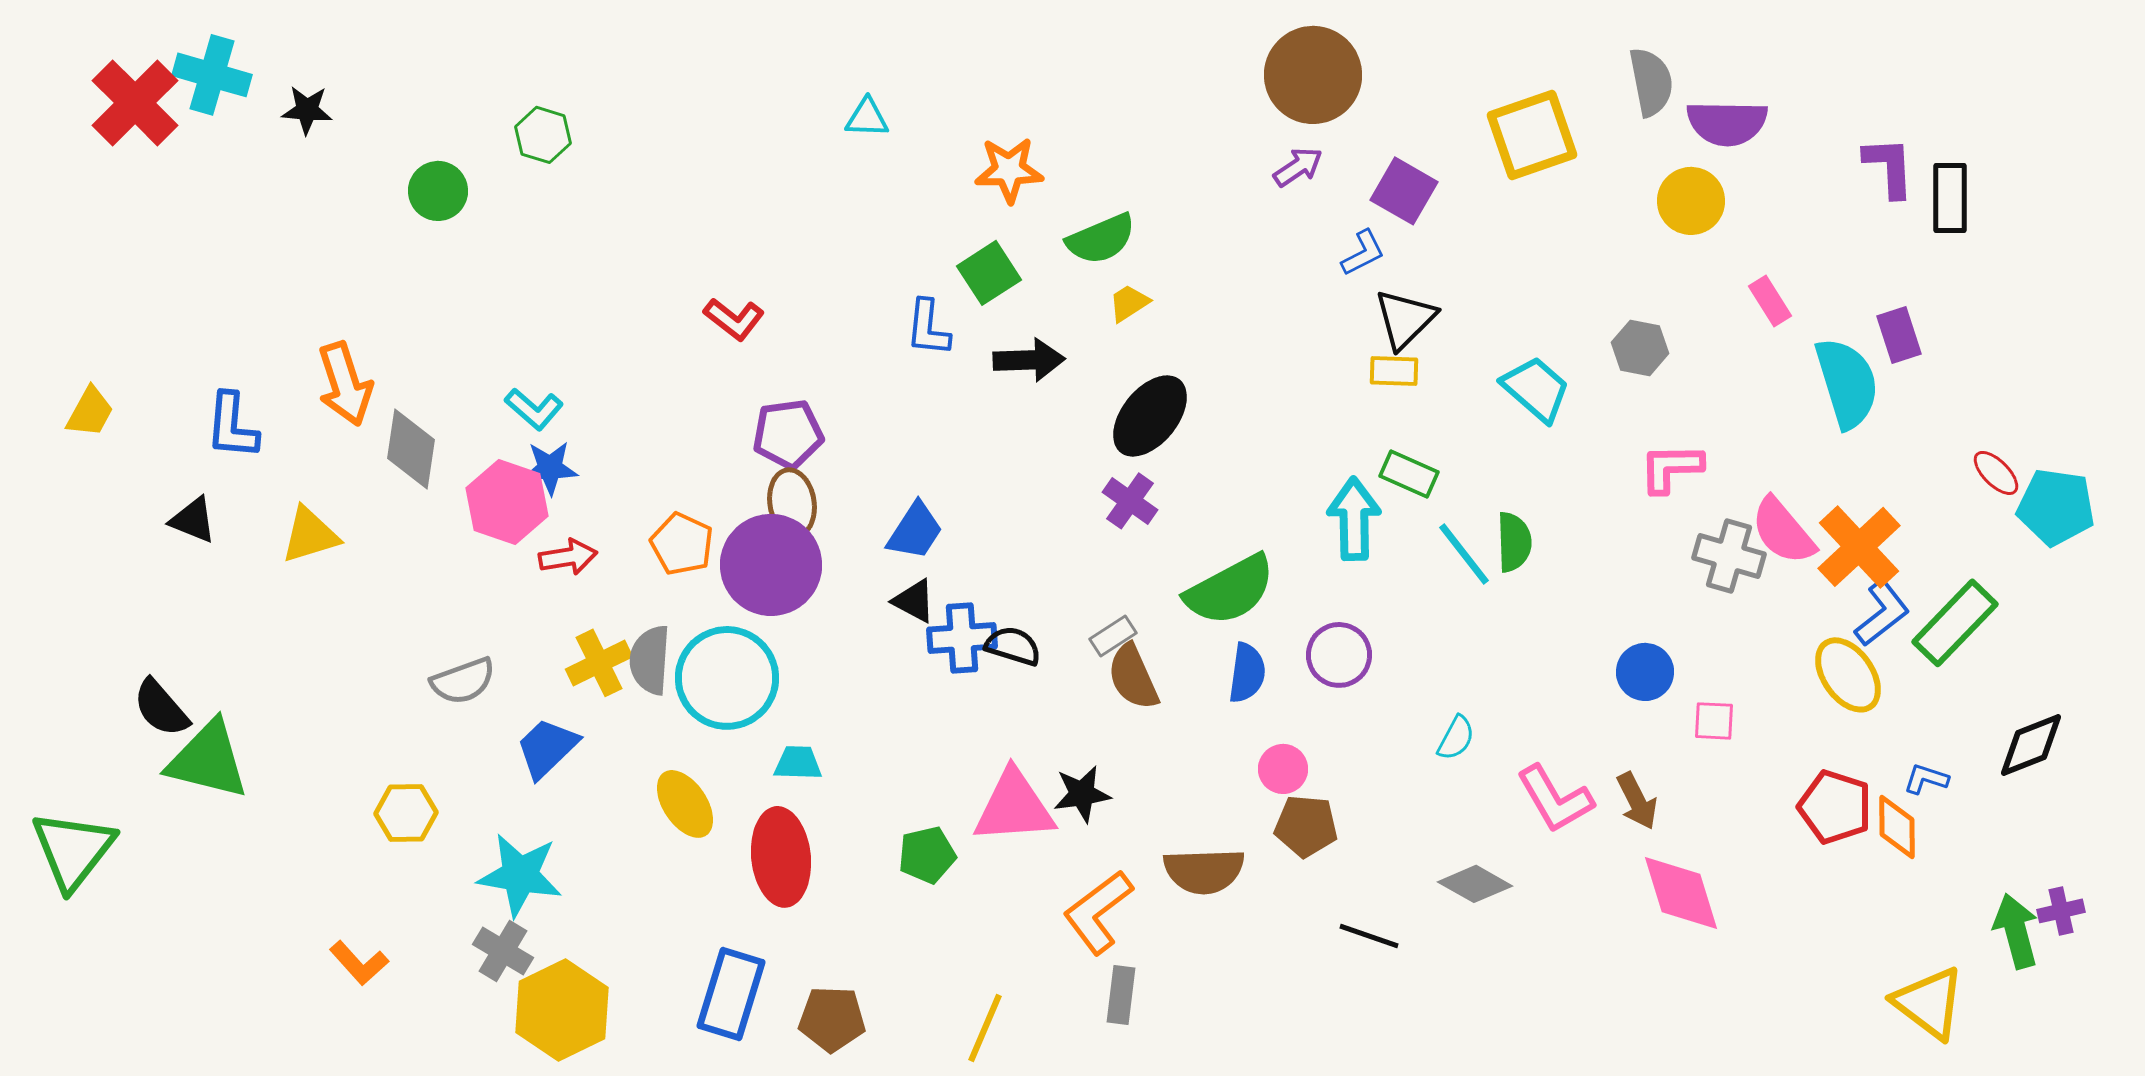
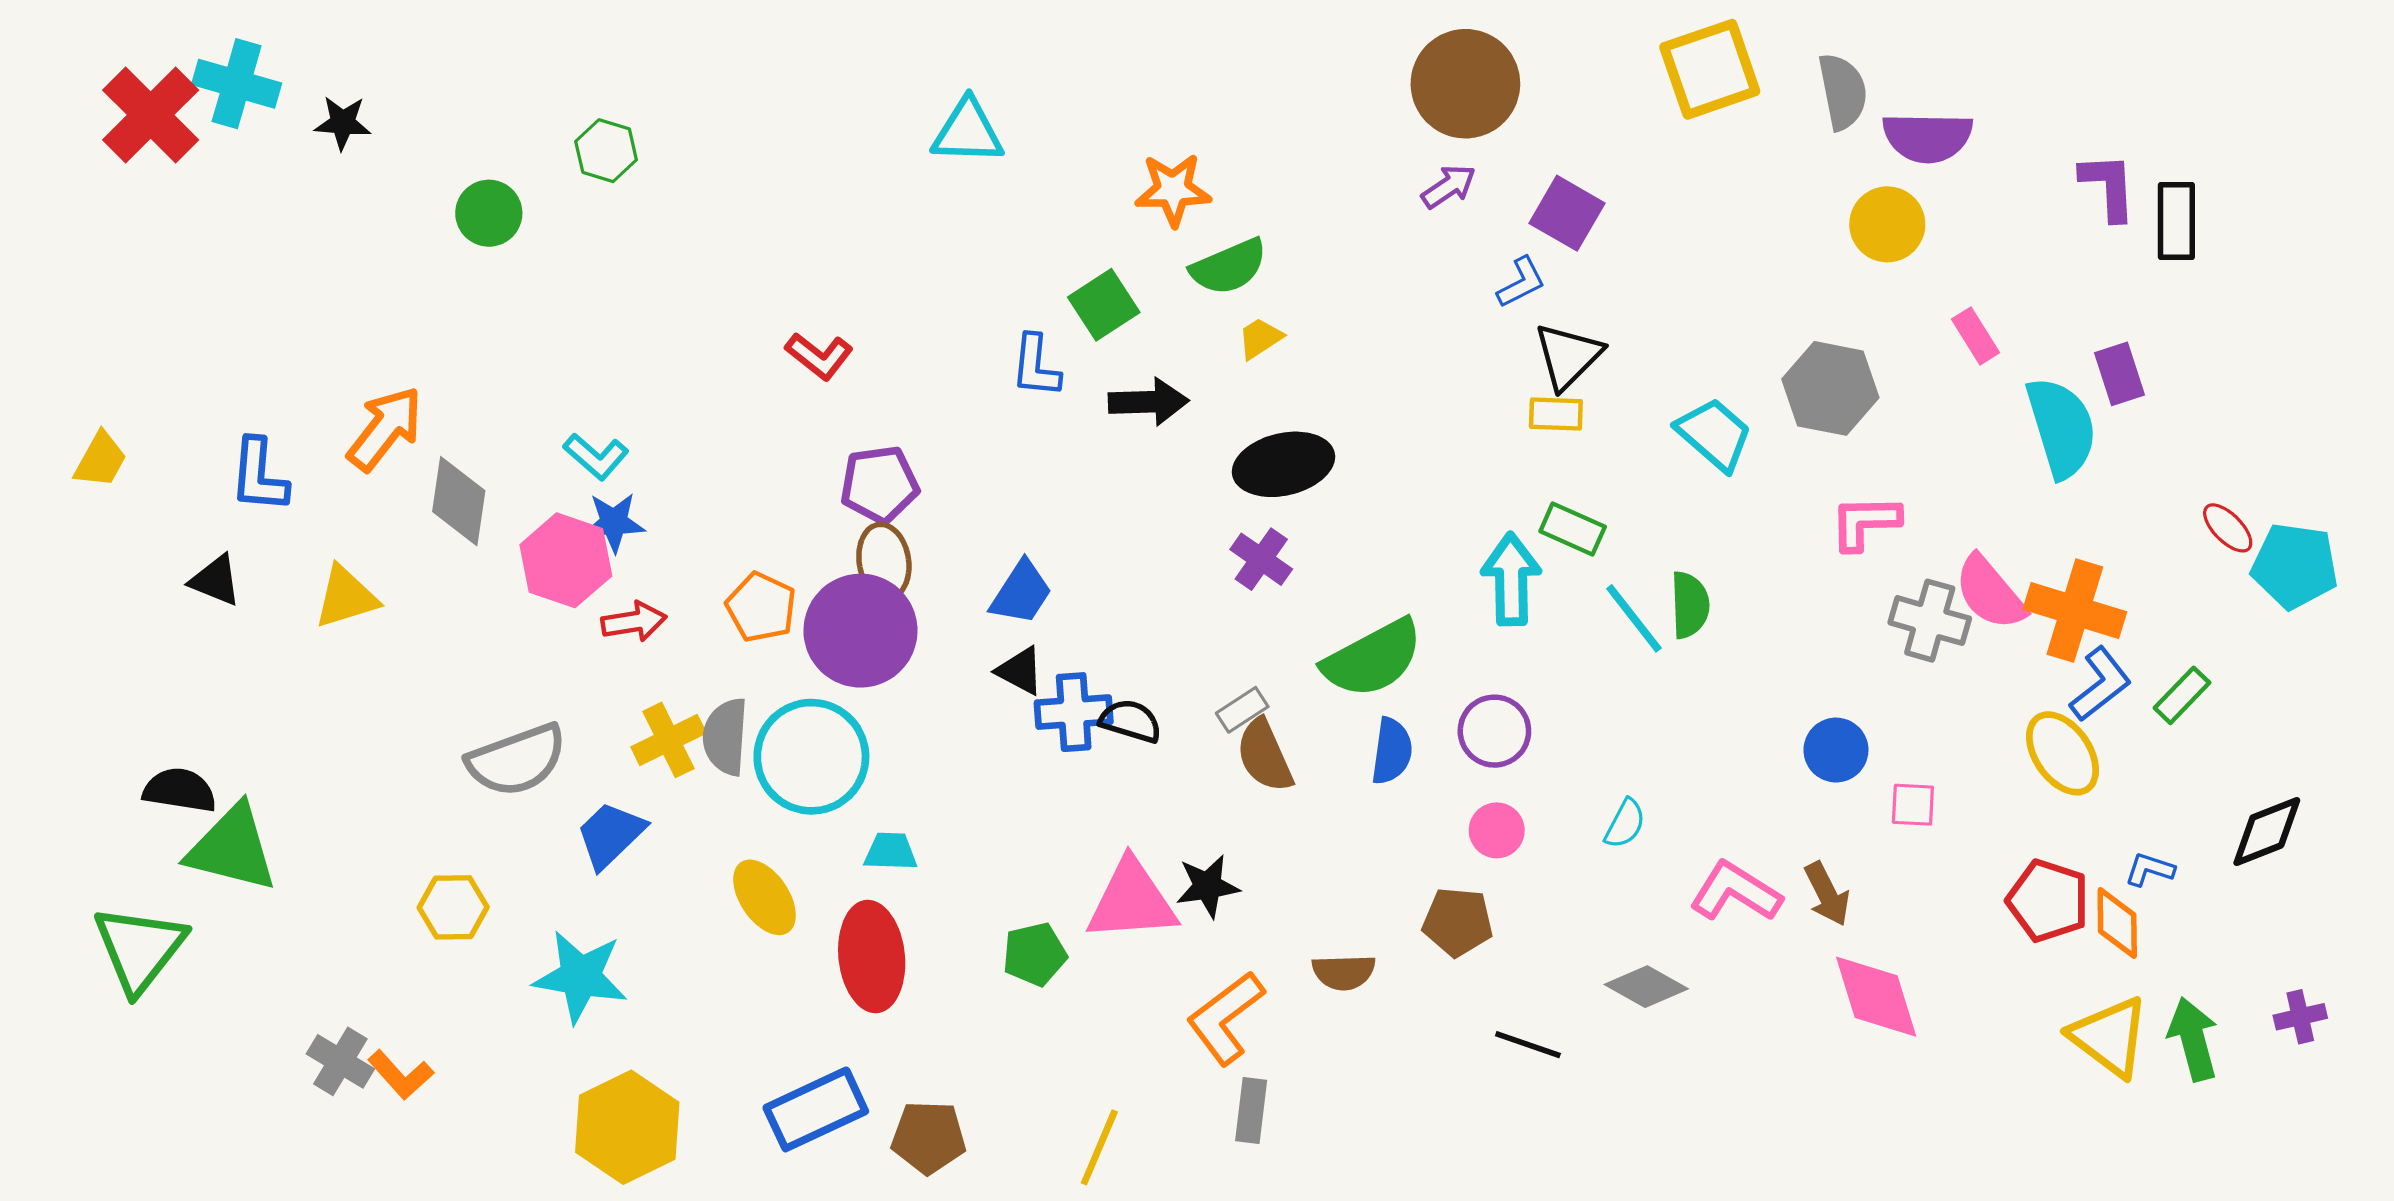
cyan triangle: (867, 118) -> (968, 132), size x1.5
yellow square: (1532, 135) -> (1710, 69), moved
orange star: (1009, 170) -> (1173, 190), moved
gray hexagon: (1640, 348) -> (1830, 388), size x1.5
orange arrow: (345, 384) -> (385, 429), turned -124
black ellipse: (1150, 416) -> (1283, 464), turned 38
orange cross: (1859, 547) -> (2075, 611), turned -30
green rectangle: (1955, 623) -> (2182, 695), size x0.6
gray semicircle: (463, 681) -> (517, 760), size x1.4
black semicircle: (161, 708) -> (180, 790), turned 140
pink circle: (1283, 769) -> (1497, 830), moved
pink L-shape: (1555, 799) -> (1736, 892), turned 152
green triangle: (73, 850) -> (139, 949), moved
brown semicircle: (1204, 871) -> (1344, 972), size x0.7
green arrow: (2016, 931) -> (2193, 1039), moved
gray cross: (503, 951) -> (340, 1061), moved
blue rectangle: (731, 994) -> (816, 1109), turned 48
yellow triangle: (1929, 1003) -> (2109, 1037), moved

